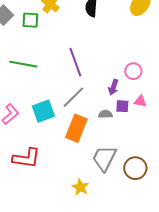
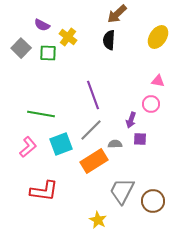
green line: (23, 64) -> (41, 114), moved
pink triangle: (140, 101) -> (158, 81), moved
gray semicircle: (105, 114) -> (115, 144), moved
orange rectangle: (76, 128) -> (94, 161), turned 36

